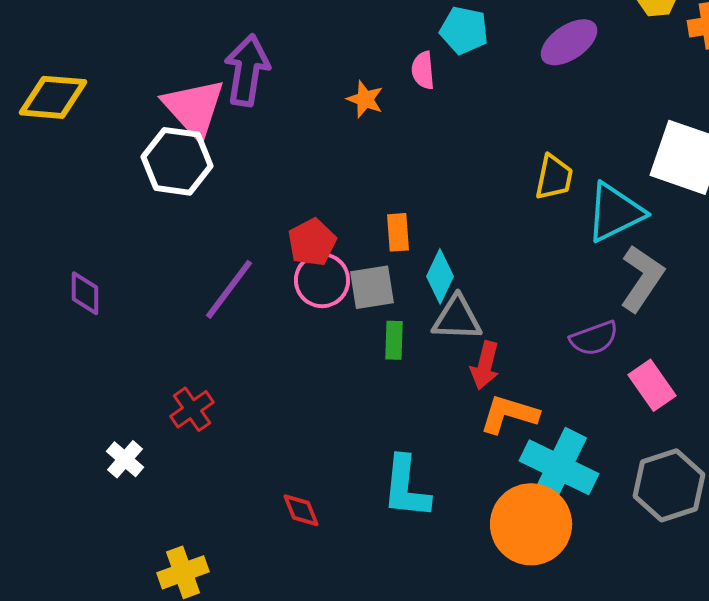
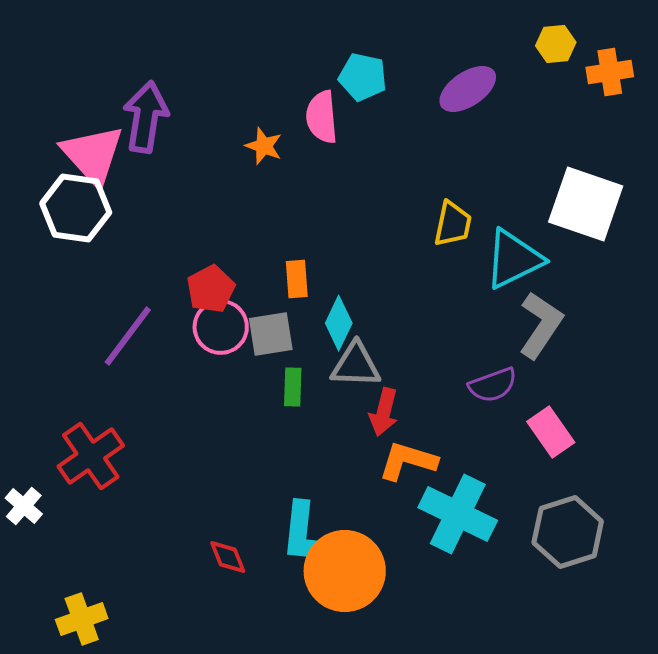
pink semicircle: (423, 70) -> (322, 117), size x1.4
red cross: (192, 409) -> (91, 456), size x1.5
red diamond: (301, 510) -> (228, 557), moved
orange circle: (531, 524) -> (345, 571), moved

